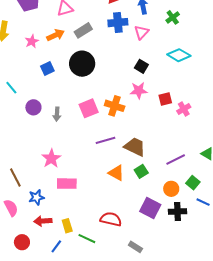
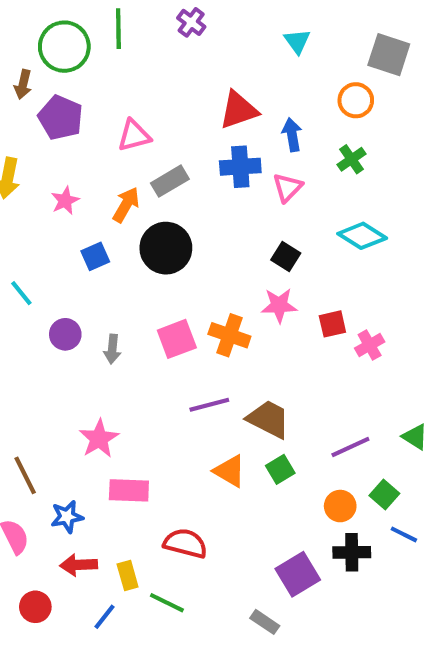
orange arrow: (55, 35) -> (126, 205), moved, turned -36
purple square: (150, 208) -> (298, 574), moved, turned 30
red semicircle: (111, 219) -> (185, 543), moved

